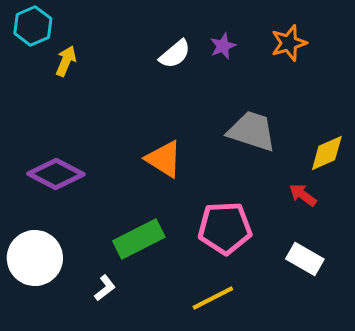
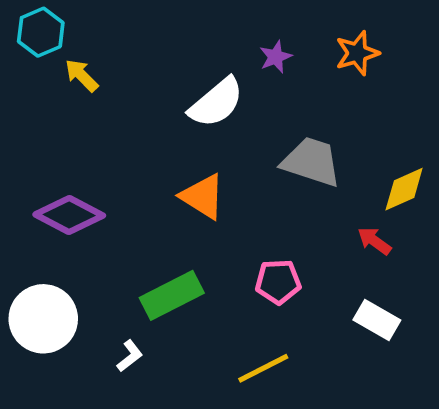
white semicircle: (175, 54) -> (216, 103), moved, size x1.4
yellow arrow: (66, 61) -> (82, 75), turned -68
pink pentagon: (225, 228) -> (278, 282), size x0.7

